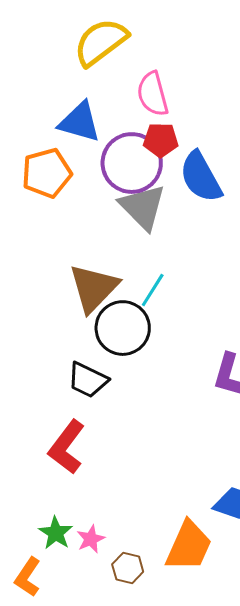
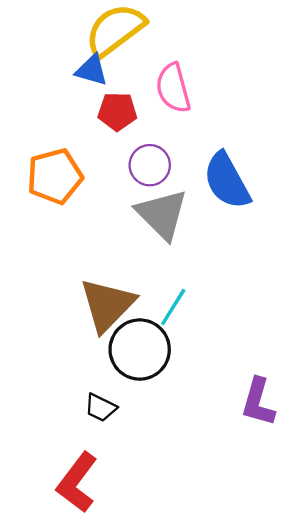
blue triangle: (80, 122) -> (92, 70), moved, size x0.7
red pentagon: (161, 140) -> (117, 112), moved
purple circle: (132, 163) -> (150, 165), size x0.6
black trapezoid: (88, 380) -> (101, 408), size x0.7

